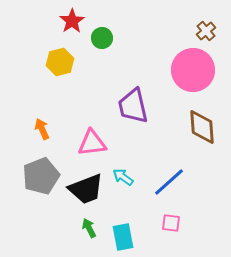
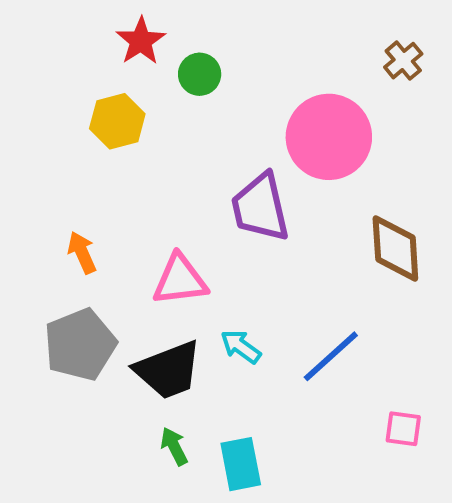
pink circle: (193, 70) -> (329, 137), moved
pink square: (171, 223) -> (403, 429), moved

